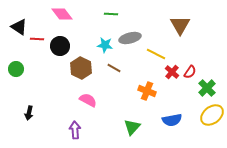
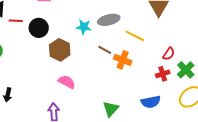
brown line: (114, 68) -> (105, 50), moved
red cross: (172, 72) -> (163, 74), moved, turned 32
orange cross: (147, 91) -> (123, 60), moved

